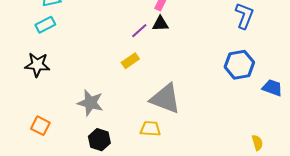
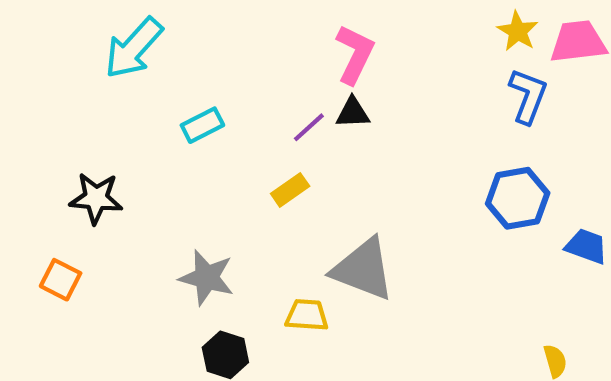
cyan rectangle: (45, 25) -> (202, 125), moved
orange square: (40, 126) -> (61, 280), moved
yellow trapezoid: (150, 129) -> (307, 315), moved

